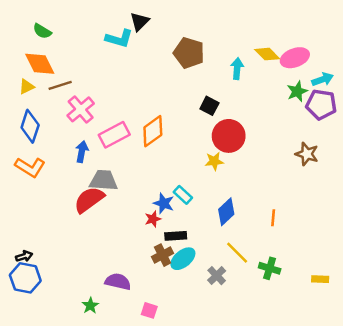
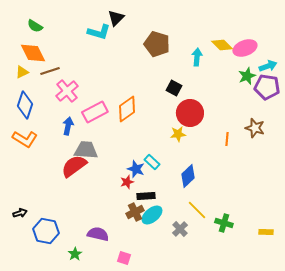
orange line: (273, 218) -> (227, 139), moved
blue hexagon: (25, 278) -> (46, 231), moved

